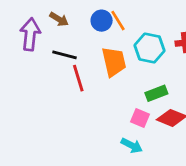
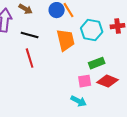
red line: (78, 78) -> (30, 58), moved
pink square: (140, 118) -> (85, 81), turned -32

